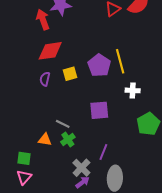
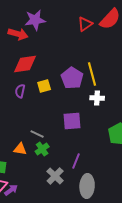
red arrow: (43, 19) -> (18, 34), turned 126
white cross: (133, 90) -> (97, 98), moved
purple arrow: (83, 182) -> (11, 190), moved

